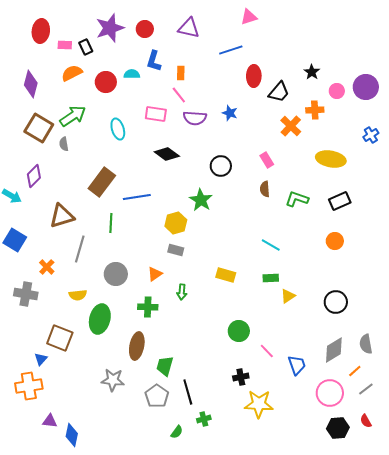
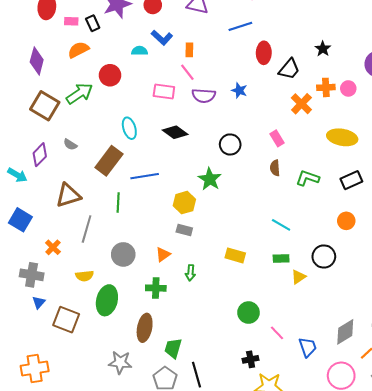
blue L-shape: (154, 61) -> (162, 38), turned -65
red circle: (106, 82) -> (110, 75), moved
pink circle: (337, 91) -> (348, 88), moved
cyan ellipse: (118, 129) -> (129, 128), moved
gray semicircle: (64, 144) -> (70, 144), moved, turned -48
black circle: (336, 302) -> (324, 257), moved
blue triangle: (41, 359) -> (39, 302), moved

